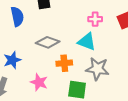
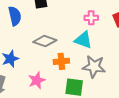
pink star: (39, 82) -> (37, 80), turned 30

